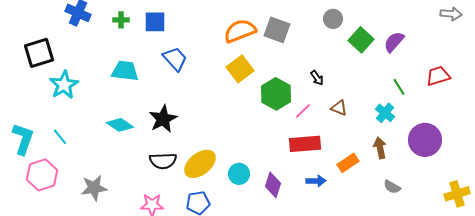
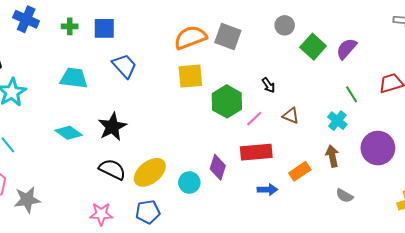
yellow square: (240, 69) -> (190, 76), turned 32
black semicircle: (163, 161) -> (112, 169), turned -152
purple diamond: (273, 185) -> (218, 167), moved
gray star: (94, 188) -> (27, 200), moved

